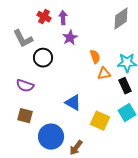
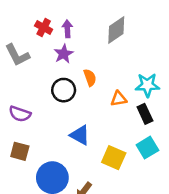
gray diamond: (121, 19) -> (116, 30), moved
purple star: (70, 38) -> (64, 54), moved
orange semicircle: (95, 57) -> (90, 78), moved
black circle: (43, 58) -> (64, 90), moved

